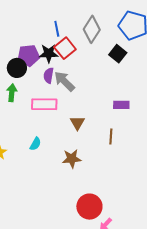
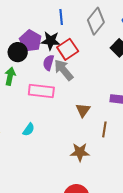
red square: (65, 48) -> (68, 49), moved
purple pentagon: (29, 55) -> (30, 41), turned 30
brown triangle: (77, 123) -> (83, 110), moved
brown star: (72, 159) -> (80, 152), moved

